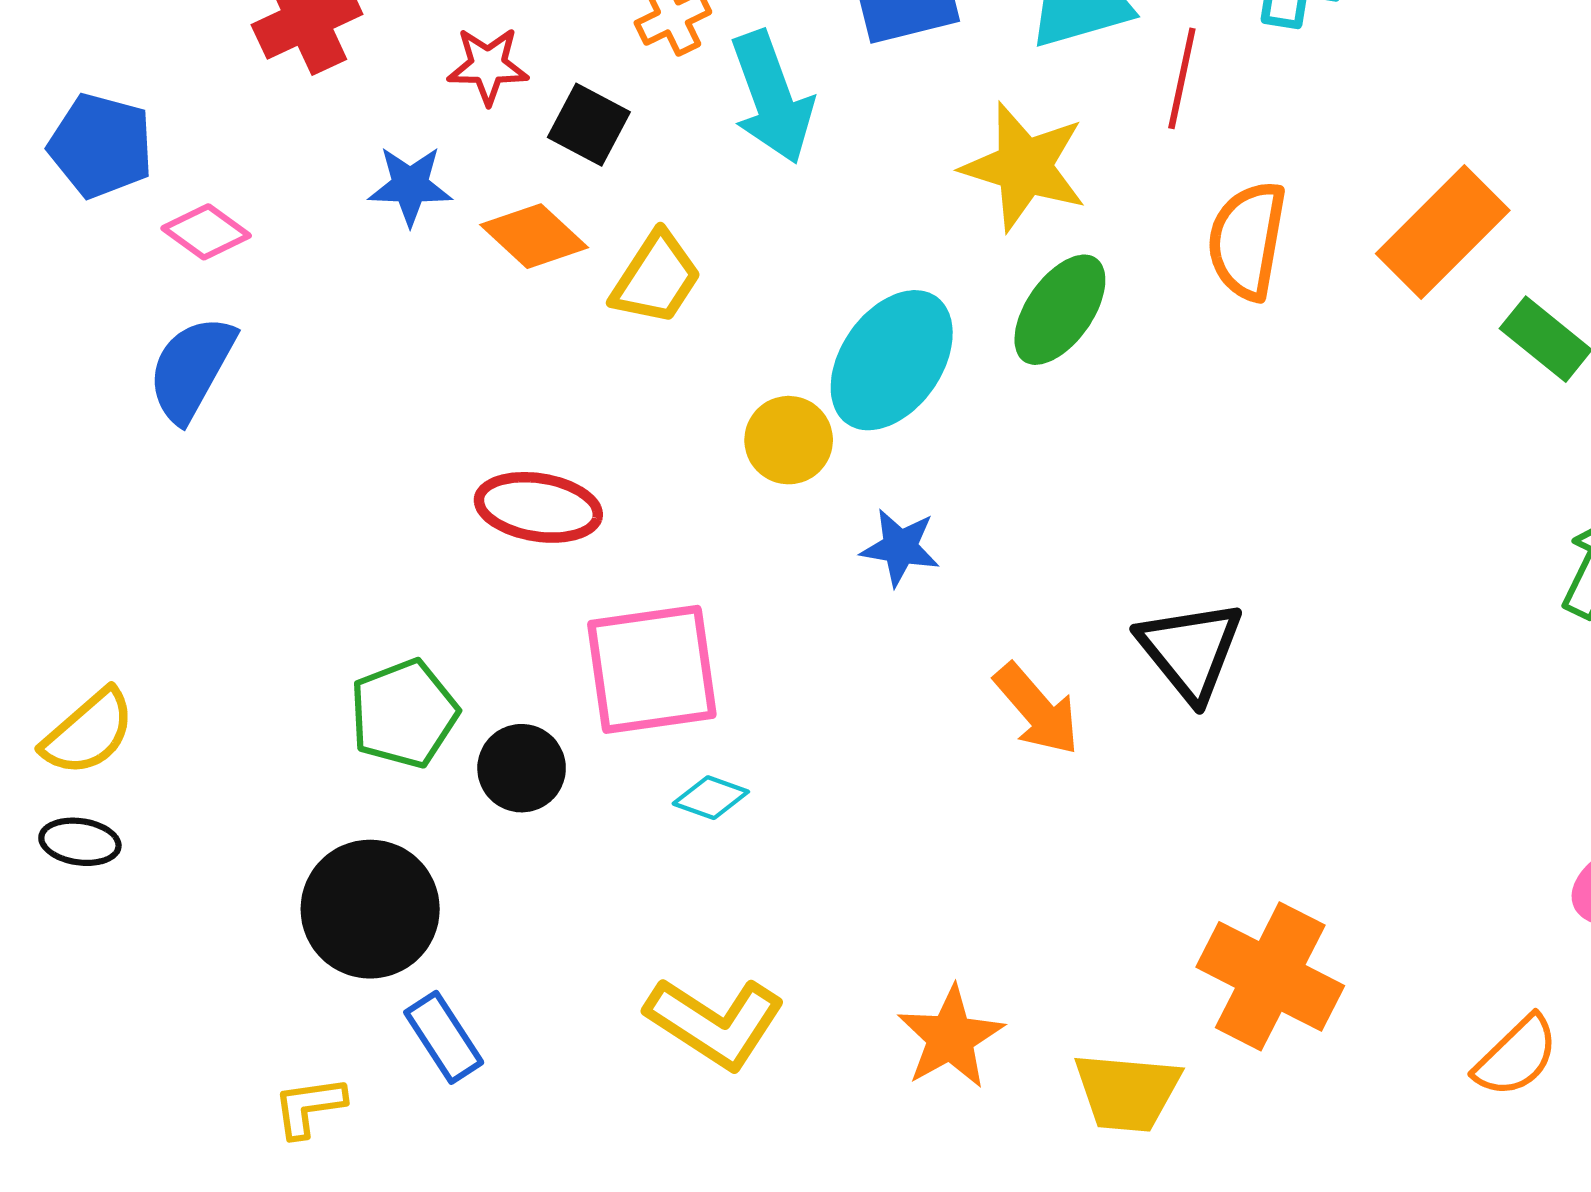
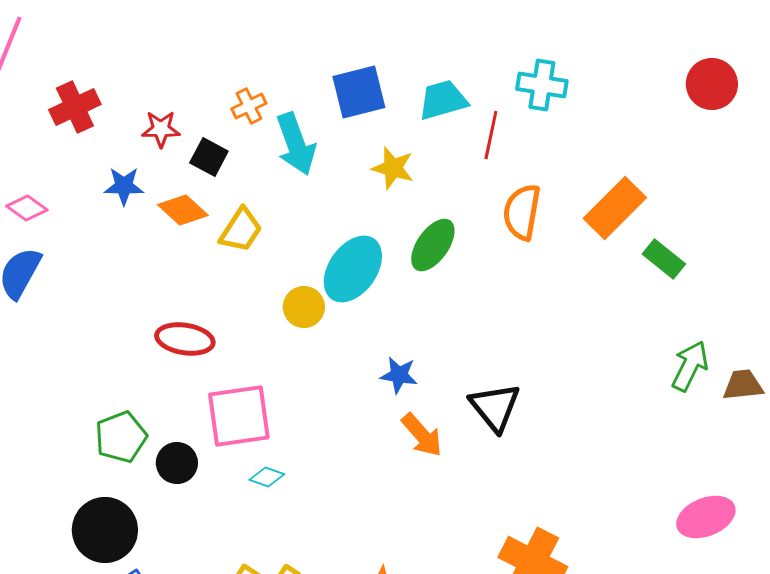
yellow star: (1024, 167) -> (393, 168), moved, size x0.7
blue star: (900, 547) -> (399, 375), moved

